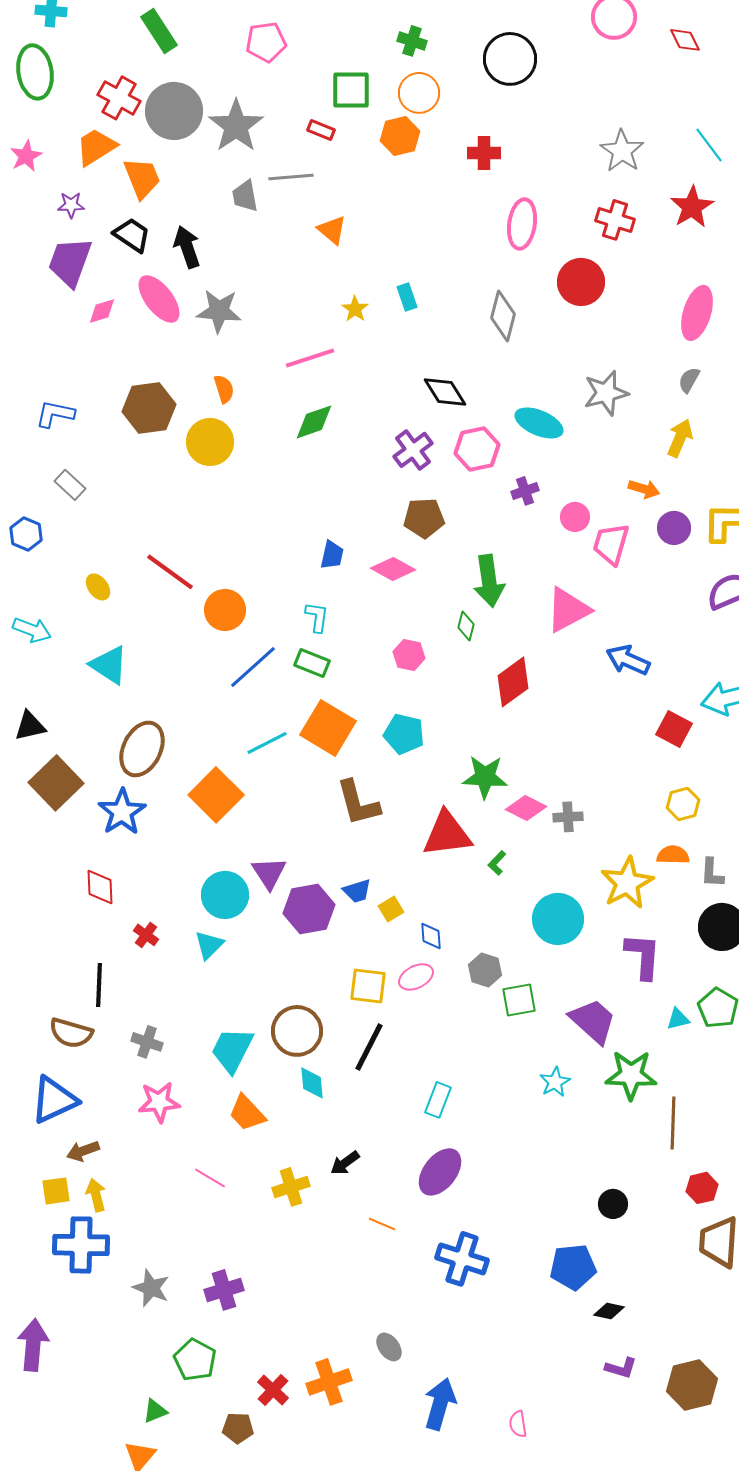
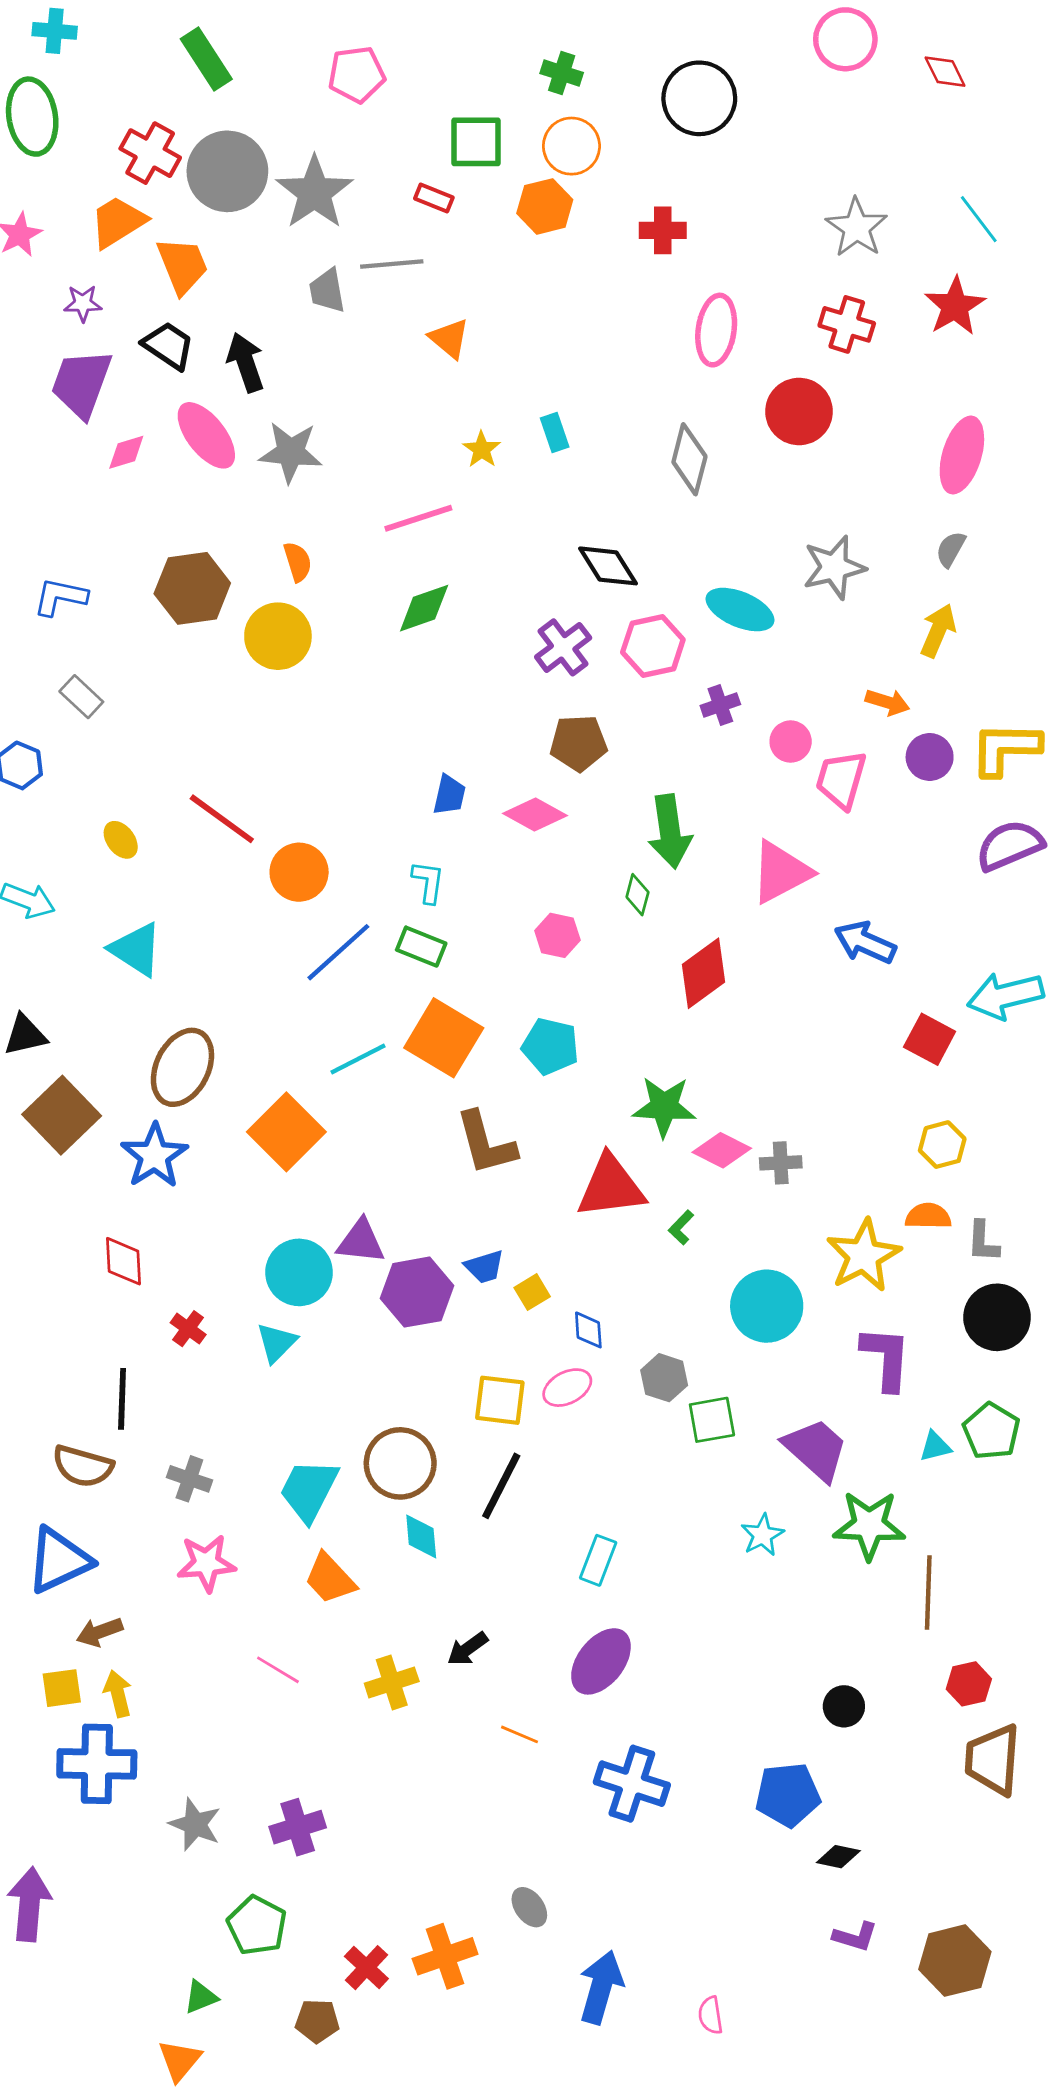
purple triangle: (269, 873) -> (361, 1241), turned -51

